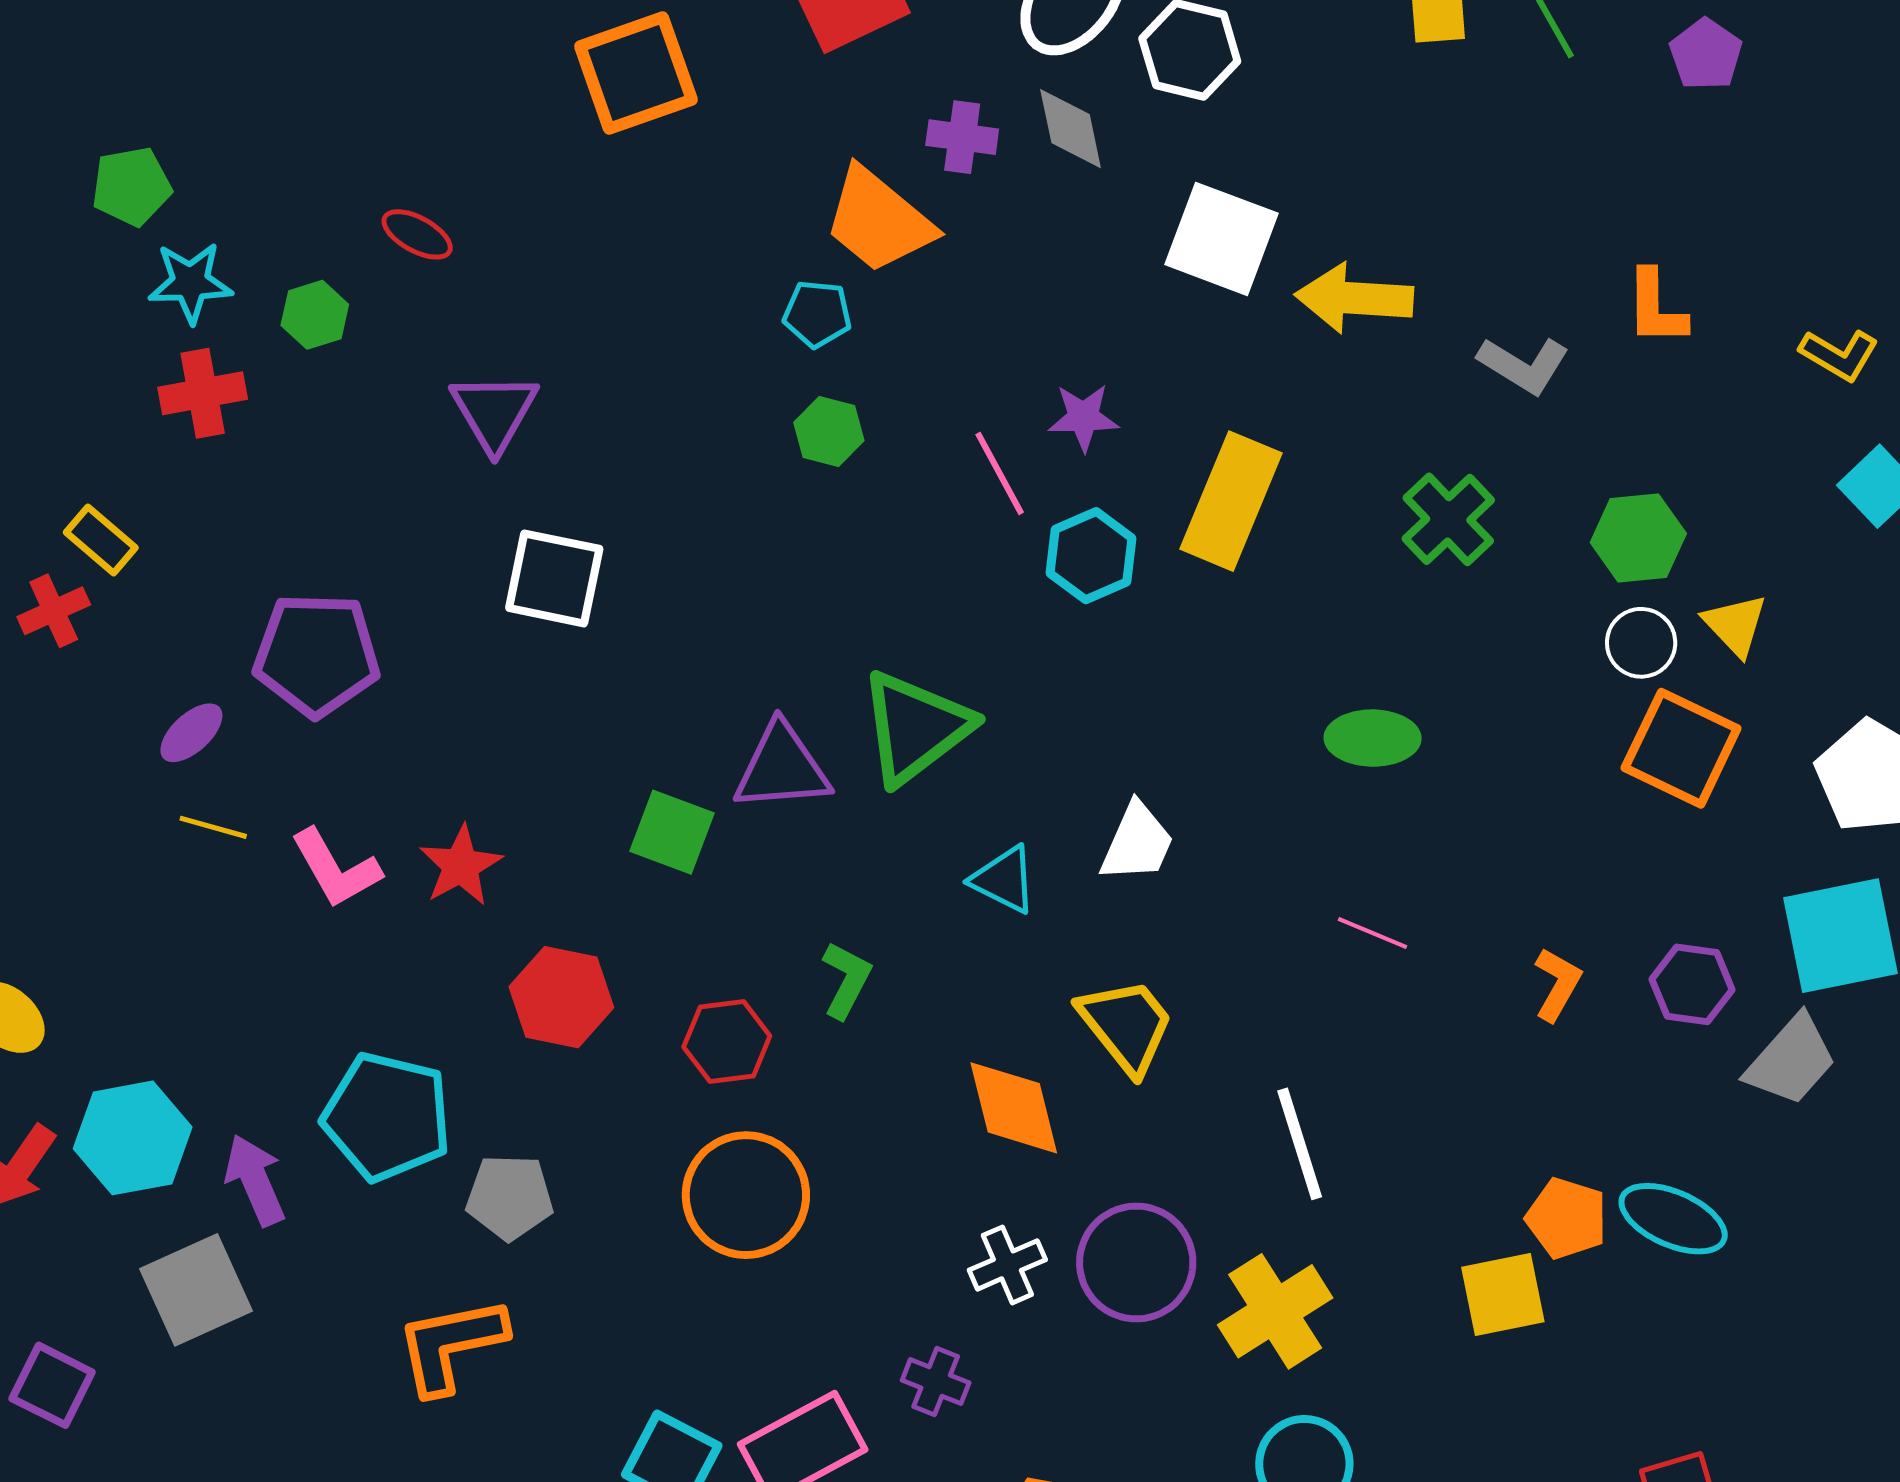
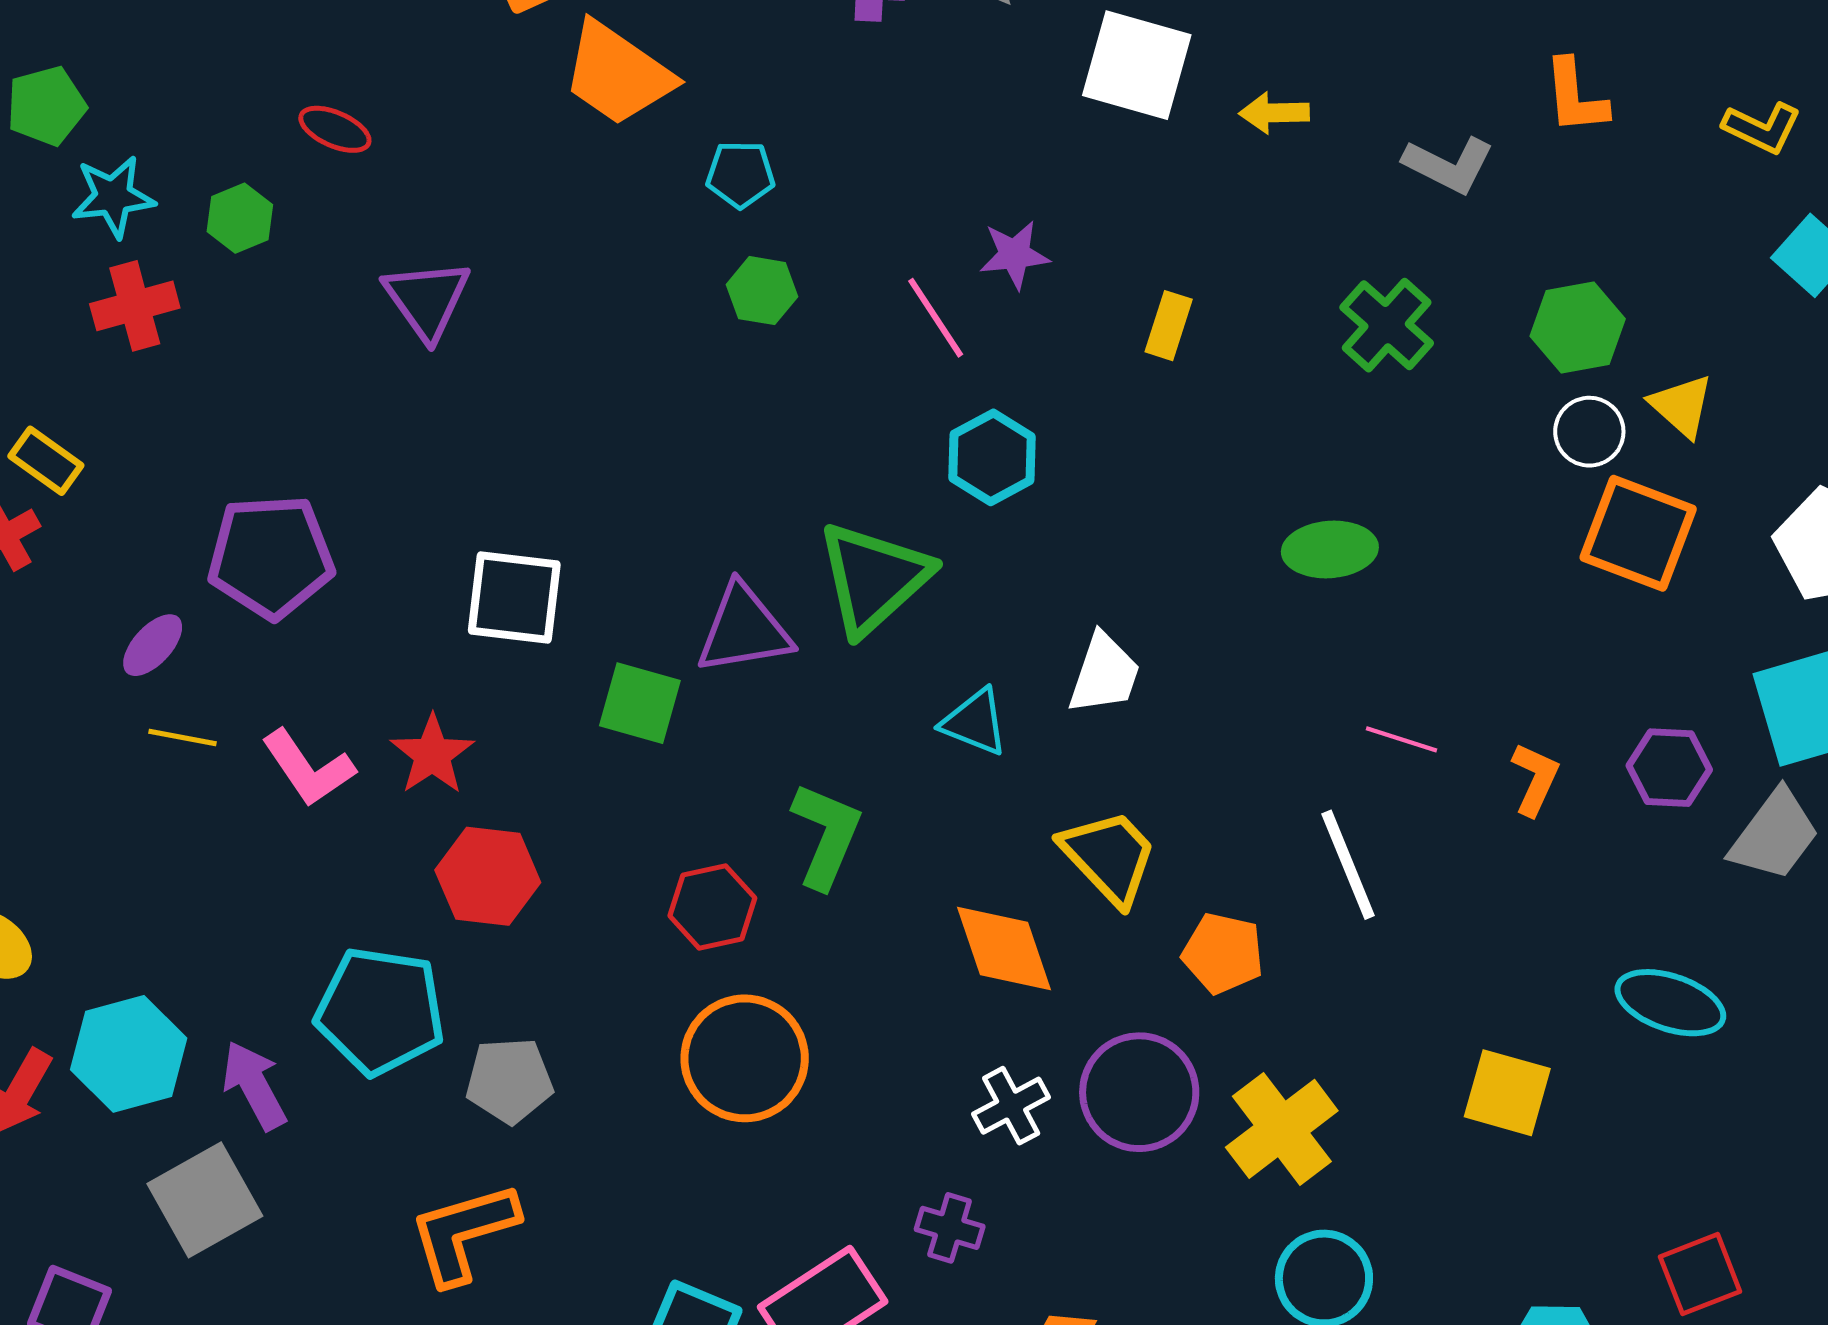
orange trapezoid: (879, 220) -> (618, 74), moved
yellow arrow: (1354, 298) -> (1274, 113), size x0.6
yellow rectangle: (1231, 501) -> (1169, 326), size x0.5
cyan hexagon: (1091, 556) -> (992, 457), moved
white square: (554, 578) -> (514, 598), moved
pink line: (1373, 933) -> (1402, 739), moved
green L-shape: (846, 980) -> (826, 835), size x1.4
red hexagon: (561, 997) -> (488, 876), moved
white line: (1300, 1144) -> (1348, 865), moved
orange pentagon: (1567, 1218) -> (1223, 953), moved
yellow square: (1503, 1294) -> (1507, 1093), turned 32

